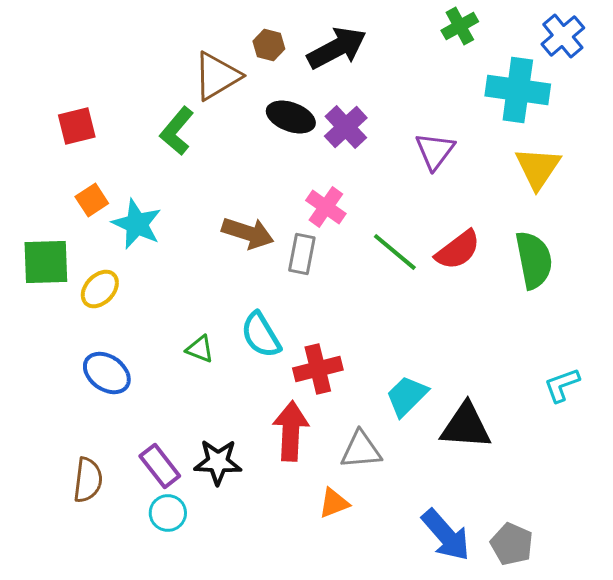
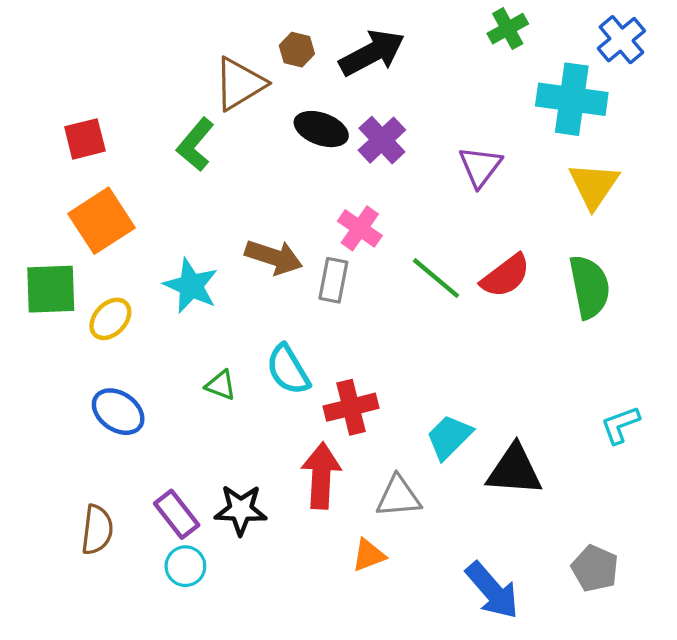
orange square: (92, 200) -> (102, 221), size x1.8
cyan star: (137, 224) -> (191, 286), moved
gray pentagon: (512, 544) -> (595, 568), moved

